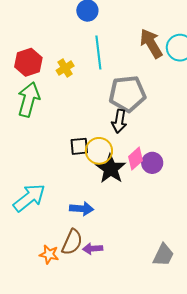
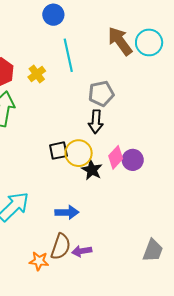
gray pentagon: (127, 94) -> (101, 94), size x0.7
black star: (111, 169) -> (92, 170), size x0.7

